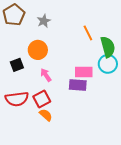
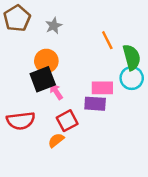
black square: (17, 65) -> (43, 79), moved, size x1.5
red square: (42, 99) -> (67, 121), moved
orange semicircle: (46, 115) -> (56, 140), turned -80

